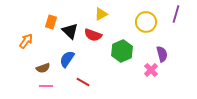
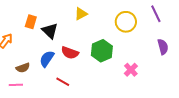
purple line: (176, 14) -> (156, 14), turned -42
red semicircle: (93, 35) -> (70, 53), moved
purple semicircle: (162, 54) -> (163, 47), moved
pink line: (46, 86) -> (16, 85), moved

